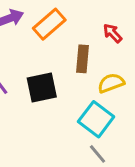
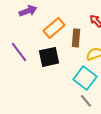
orange rectangle: (49, 24) -> (54, 28), moved

